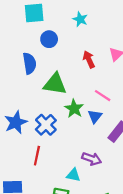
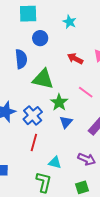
red arrow: (89, 59) -> (75, 59), turned -42
blue triangle: (95, 116) -> (66, 122), moved
red line: (37, 156) -> (34, 143), moved
purple arrow: (92, 159) -> (87, 159), moved

